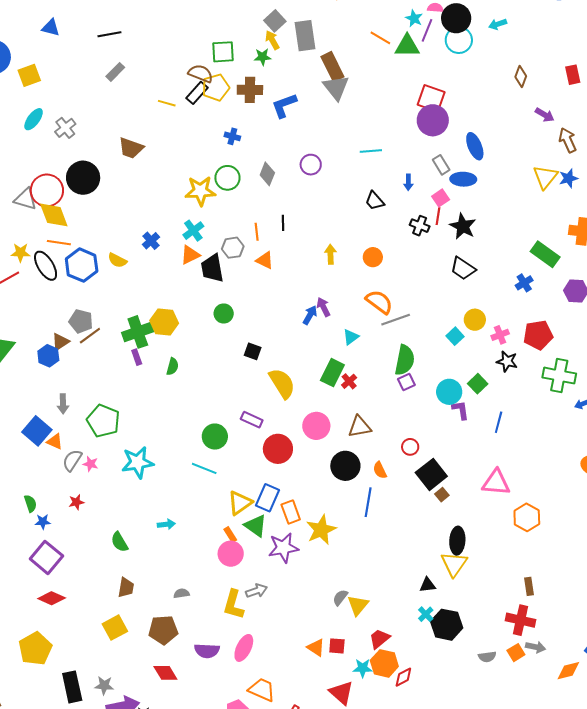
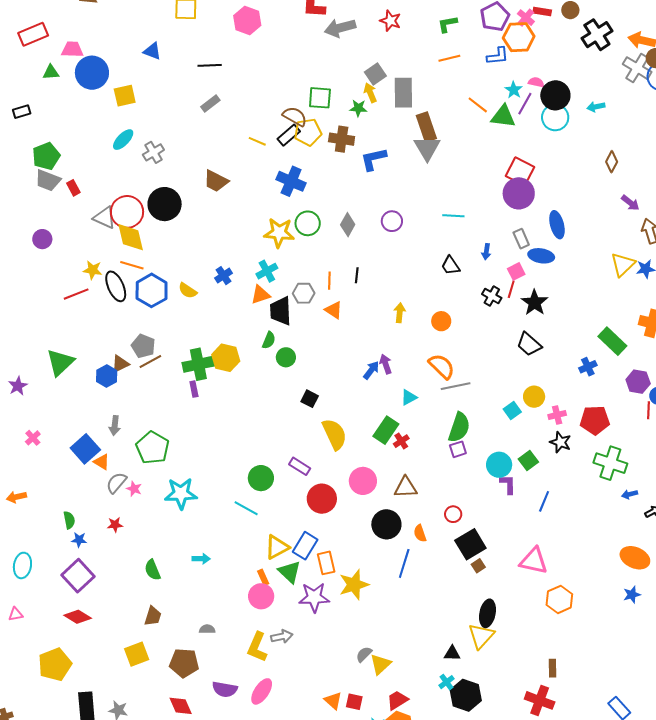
blue cross: (232, 136) -> (291, 181), moved, size x1.8
green semicircle: (172, 366) -> (269, 340), moved

